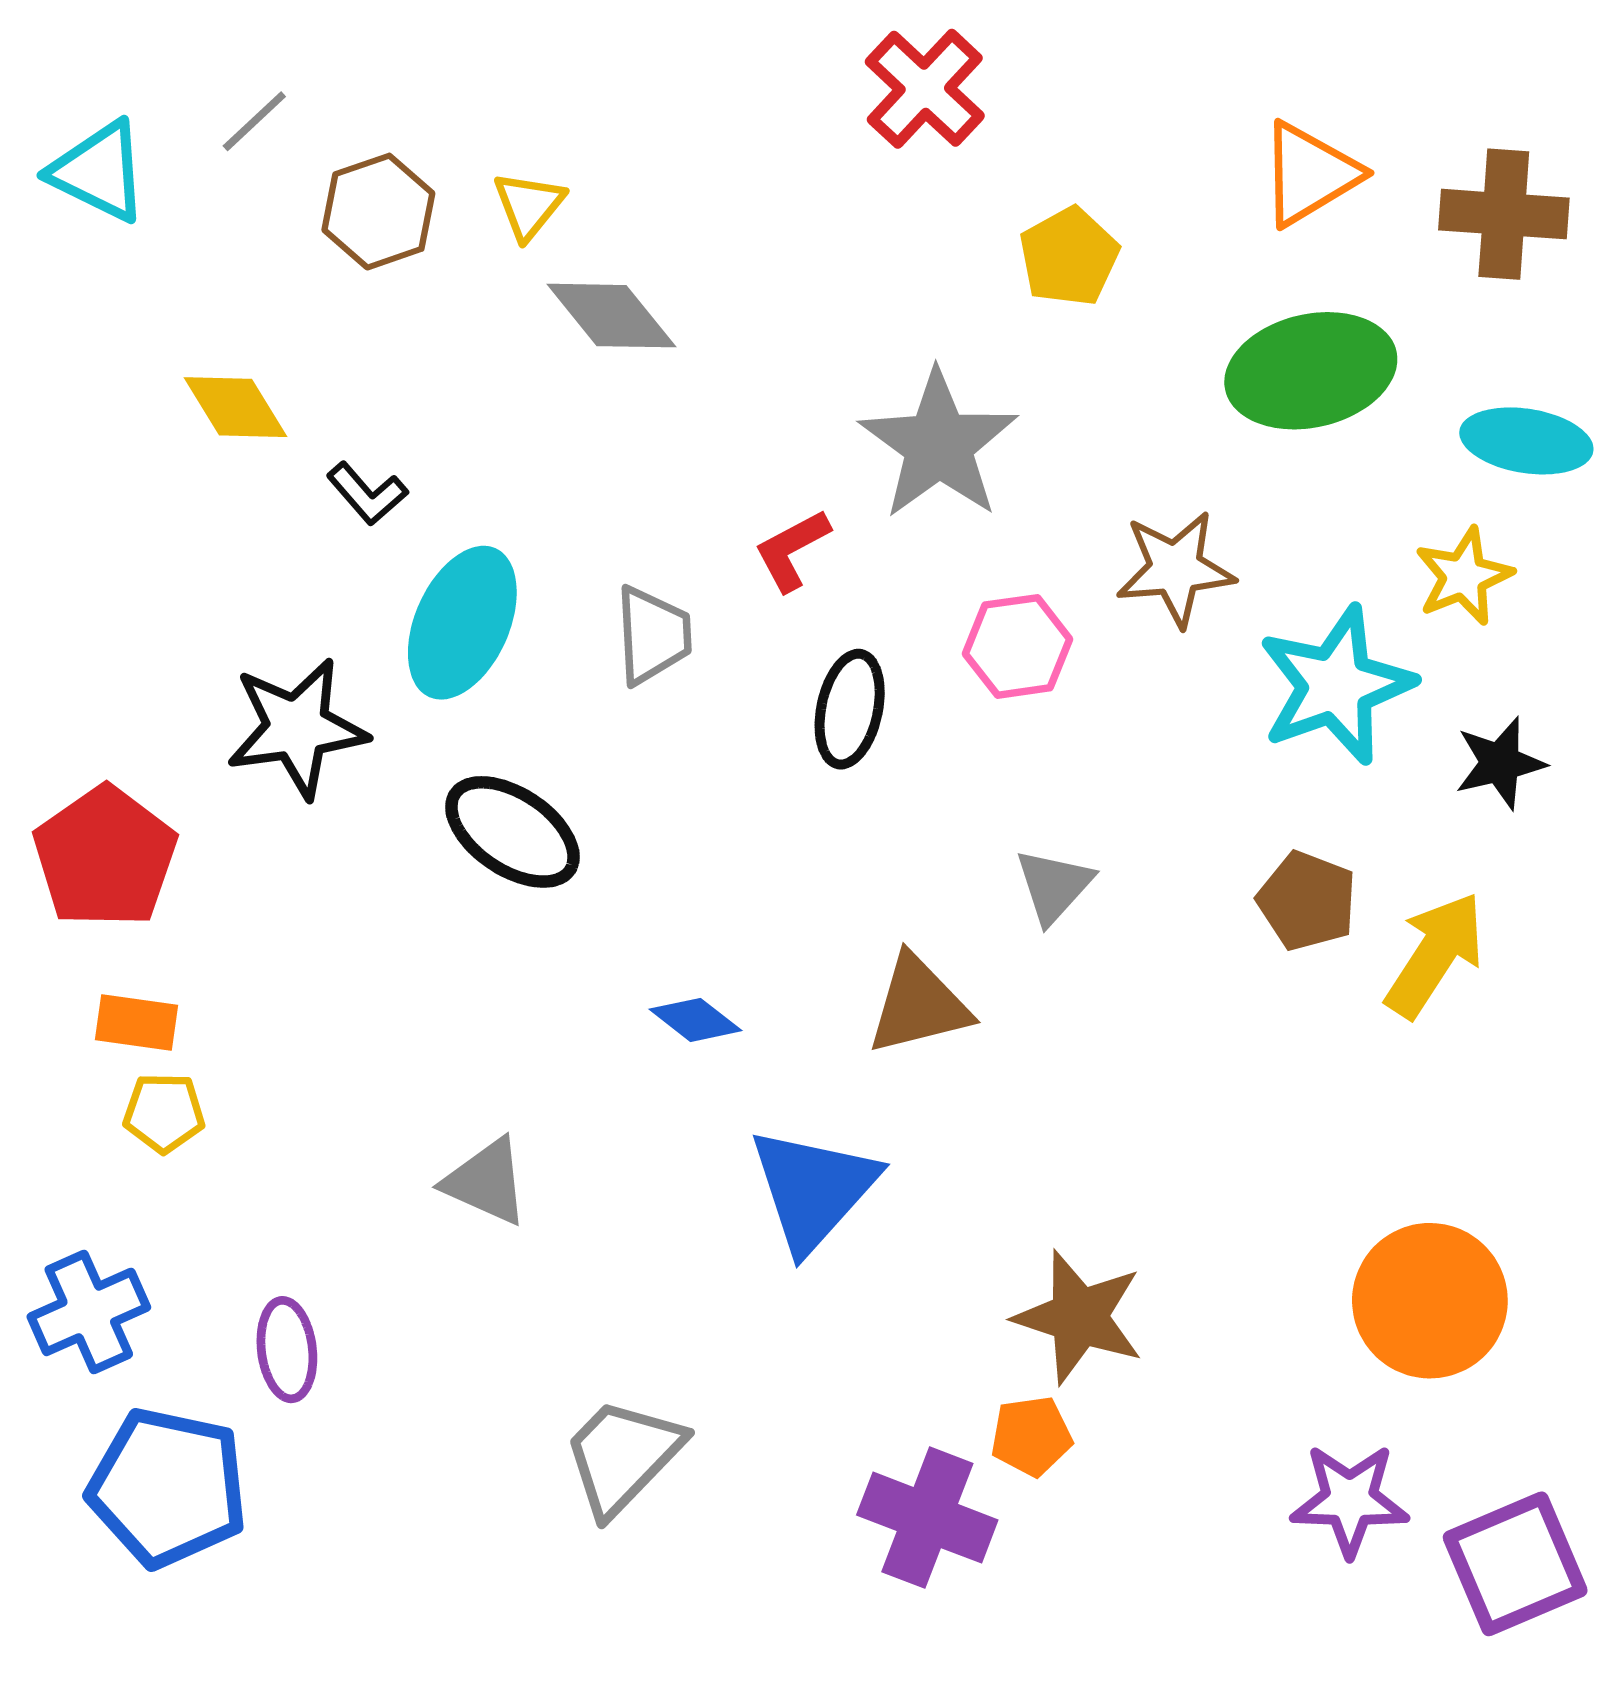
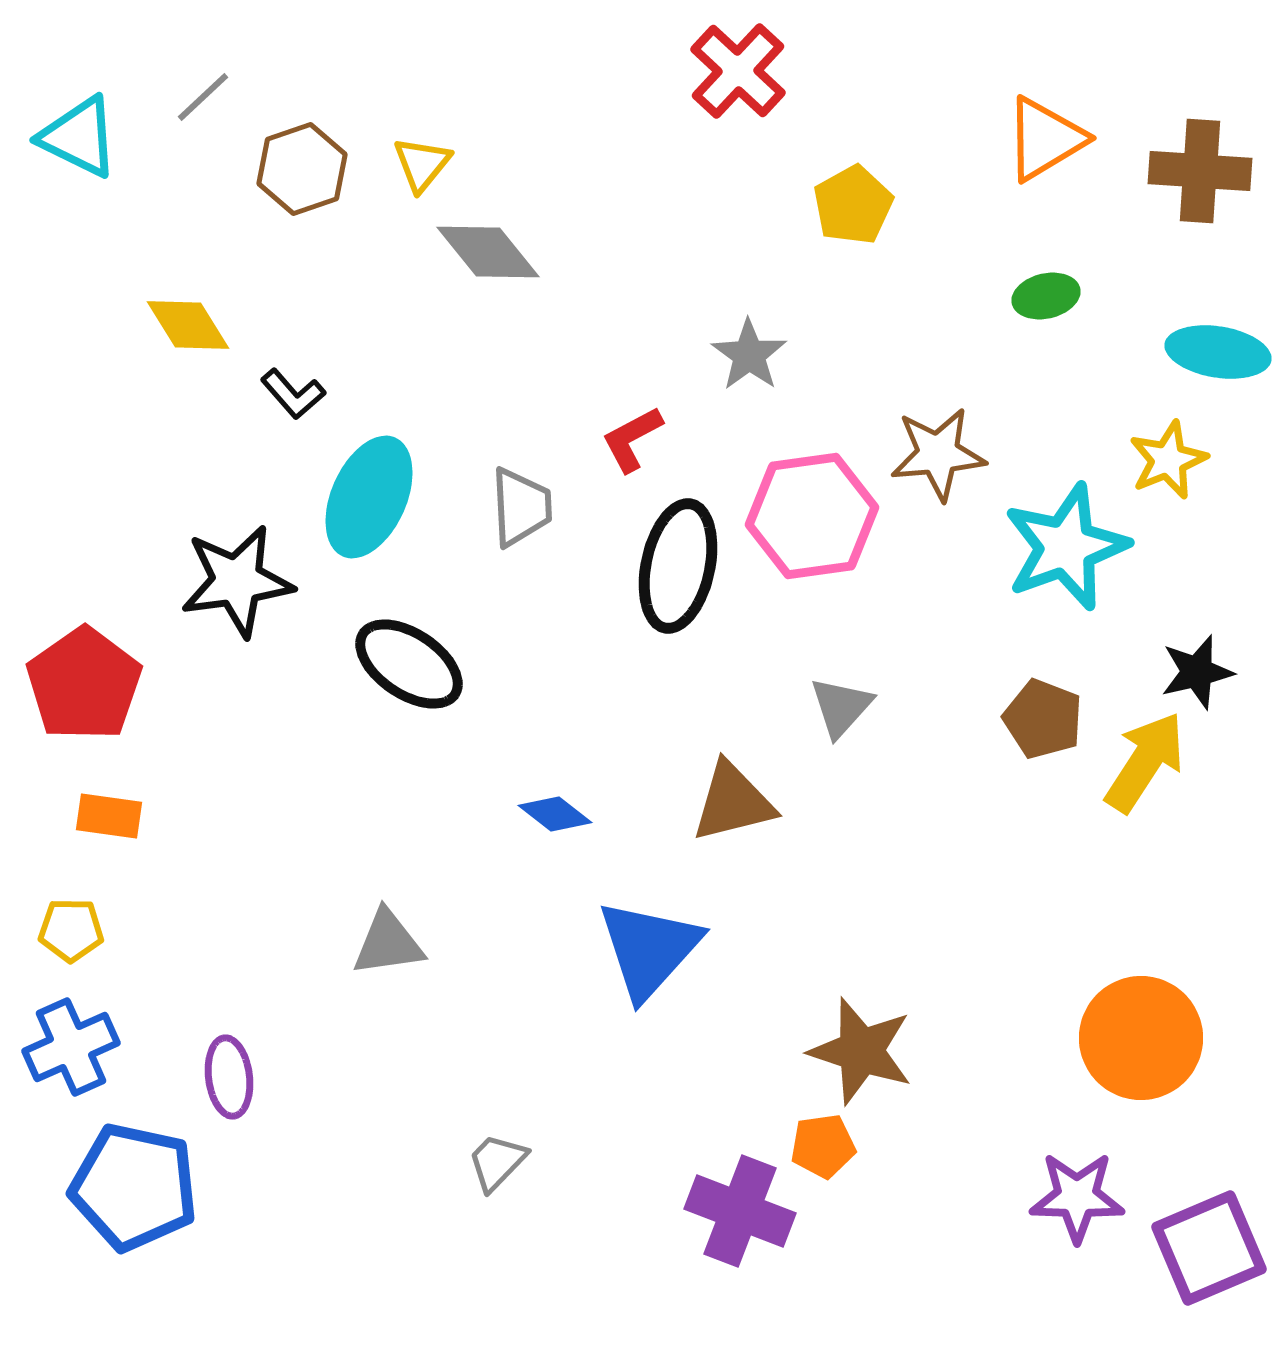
green ellipse: (1311, 371) -> (1046, 296), size x0.5
gray star: (939, 445) -> (749, 355), size x0.6
pink hexagon: (1018, 646) -> (812, 516), size x1.5
black ellipse: (850, 709) -> (678, 566), size x1.4
black star: (1500, 763) -> (1197, 672), moved
yellow pentagon: (164, 1113) -> (71, 930), moved
gray triangle: (486, 1182) -> (388, 943), turned -32
gray trapezoid: (623, 1456) -> (497, 1162), size x0.6

